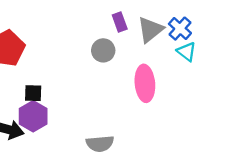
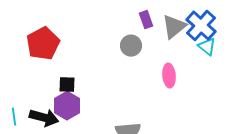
blue cross: (180, 29) -> (201, 26), size x1.4
pink ellipse: (145, 83) -> (169, 76), size x0.7

